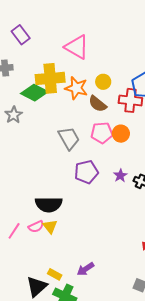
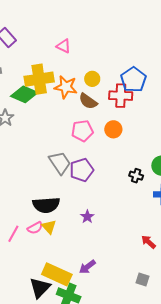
pink triangle: (77, 47) -> (64, 46), size x0.6
pink pentagon: (102, 133) -> (82, 131), moved
gray trapezoid: (69, 138) -> (60, 163), moved
purple star: (120, 176) -> (87, 217), moved
yellow rectangle: (55, 274) -> (57, 274), size x2.0

